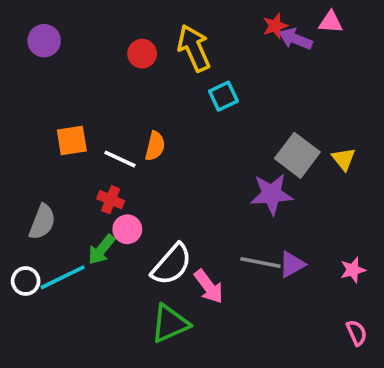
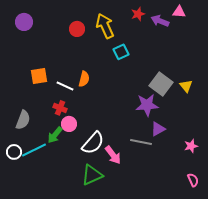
red star: (275, 26) -> (138, 14), moved
purple triangle: (292, 264) -> (158, 129), moved

